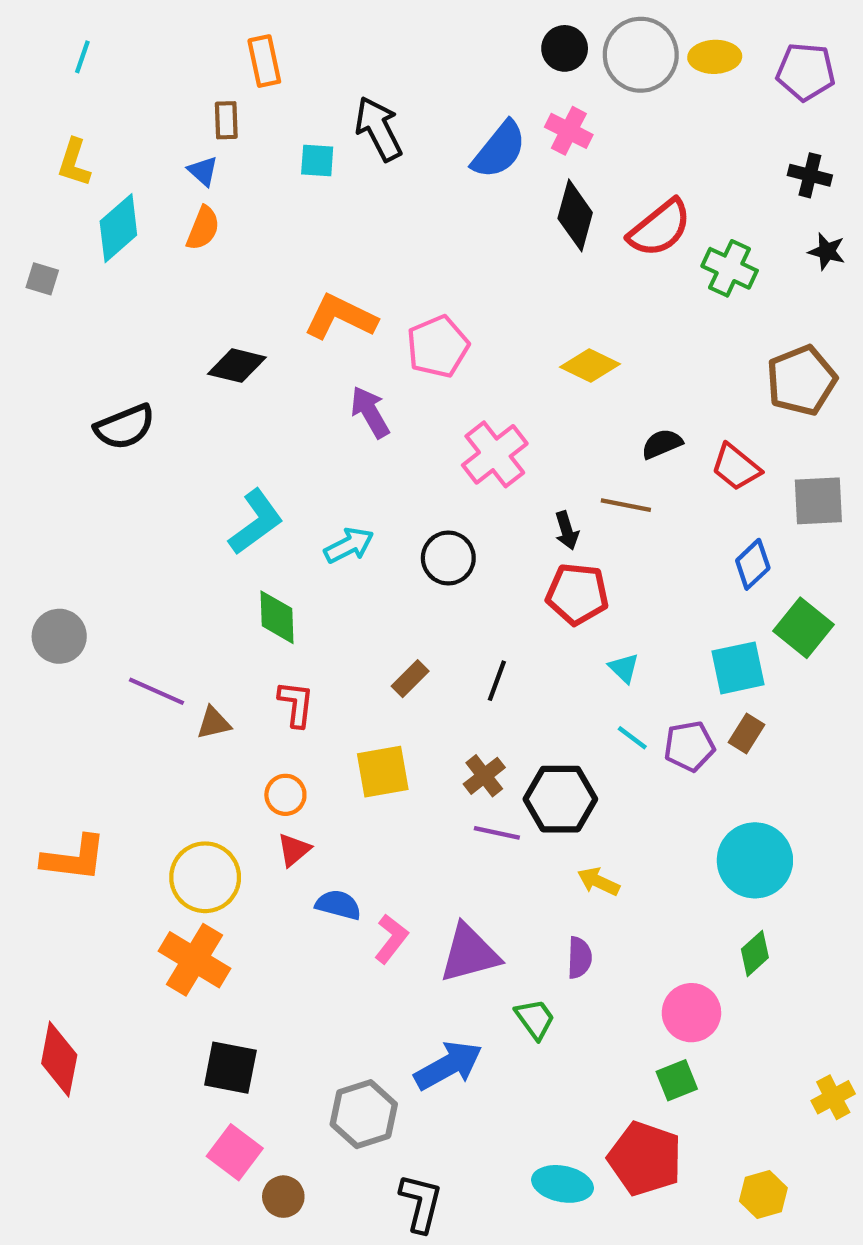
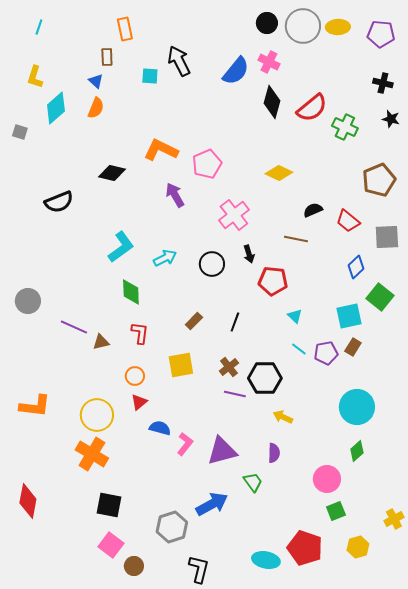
black arrow: (567, 531) -> (249, 254), moved
green square: (677, 1080) -> (336, 511), moved
yellow hexagon: (763, 1194) -> (358, 547), moved

